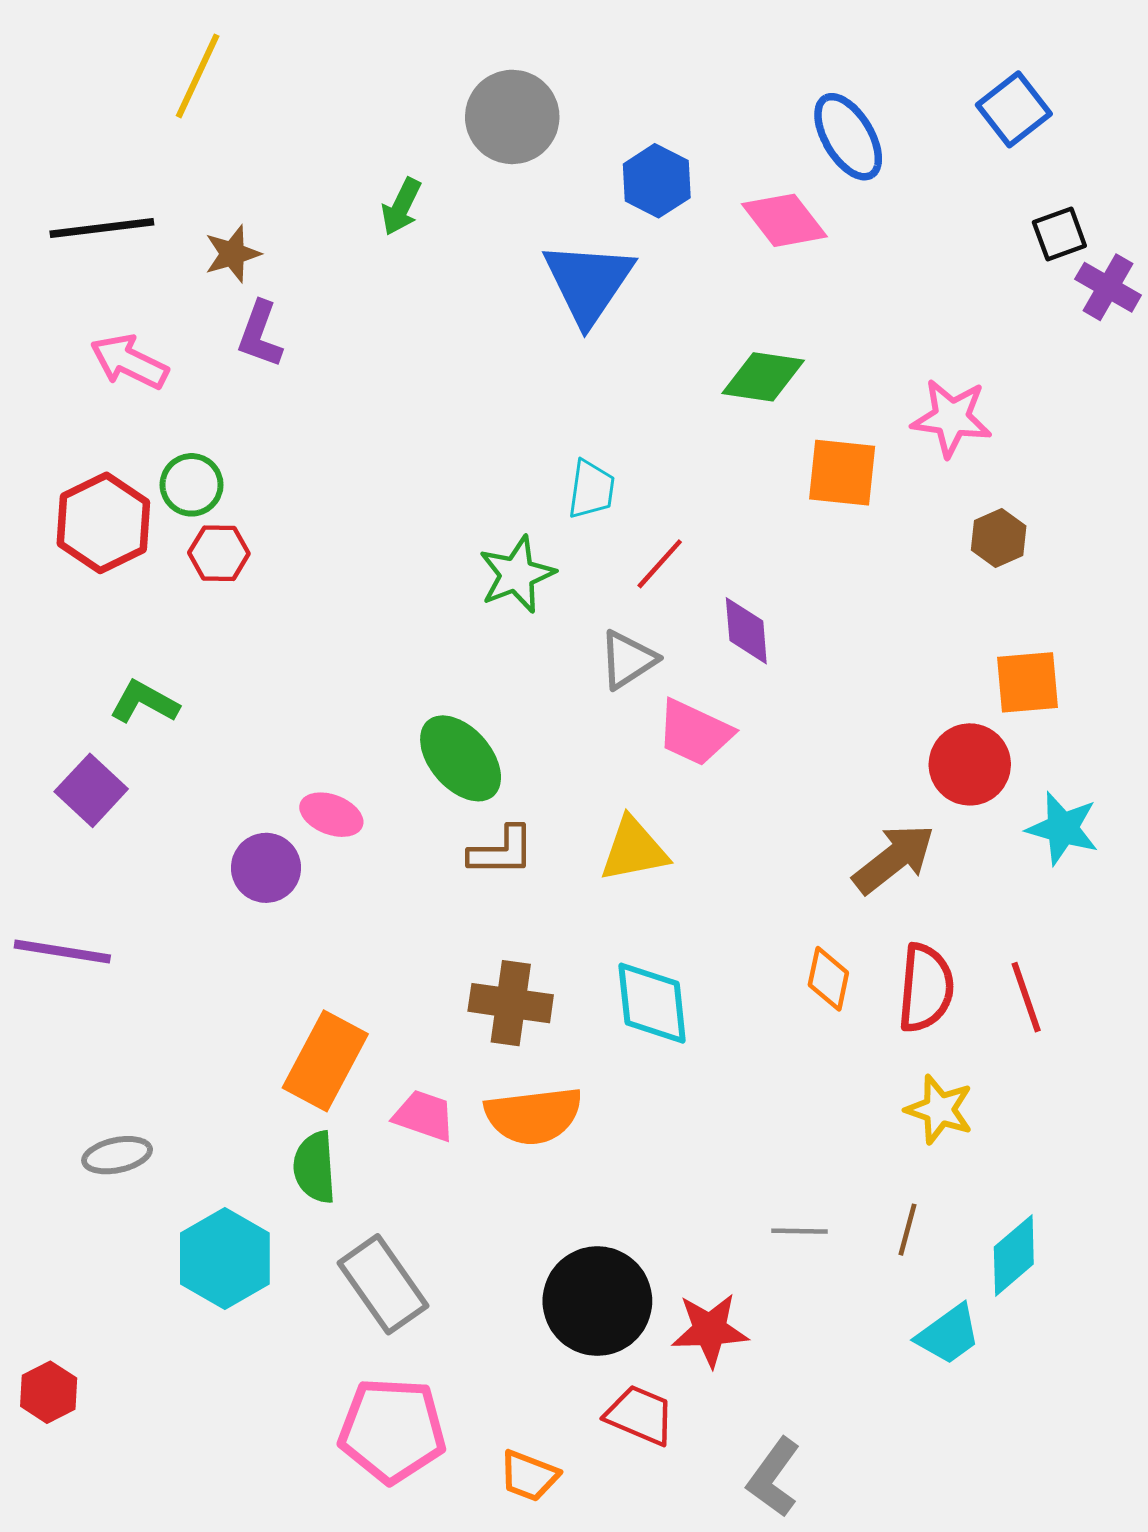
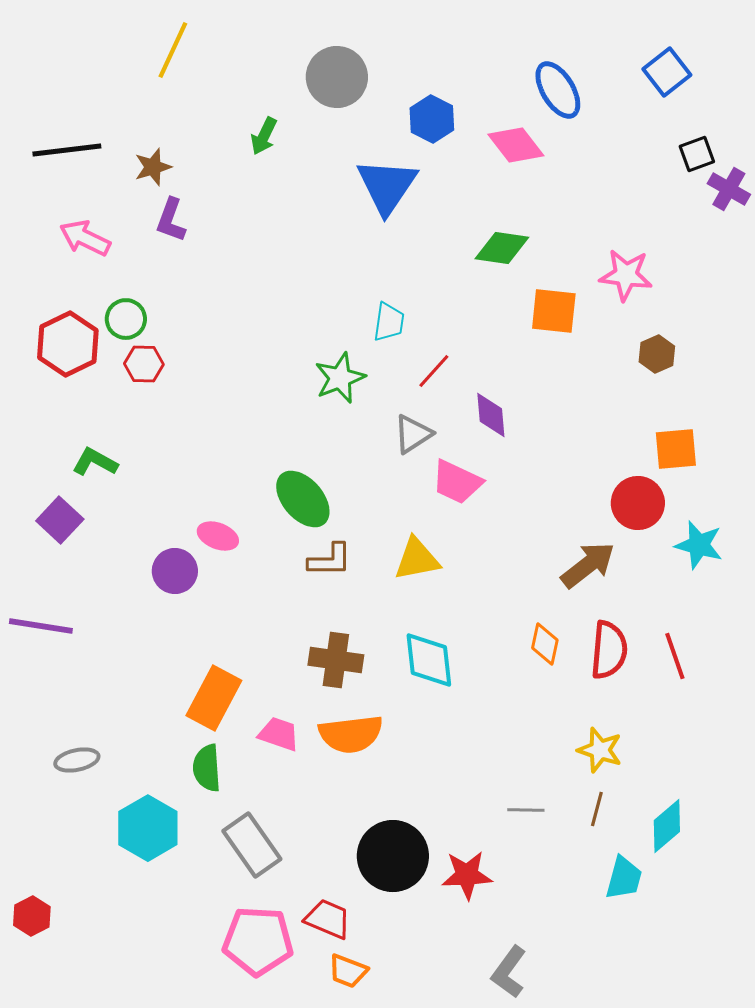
yellow line: (198, 76) -> (173, 50), moved
yellow star: (939, 1110) -> (600, 750), moved
cyan trapezoid: (948, 1334) -> (624, 878), turned -39
red trapezoid: (640, 1415) -> (328, 919), moved

